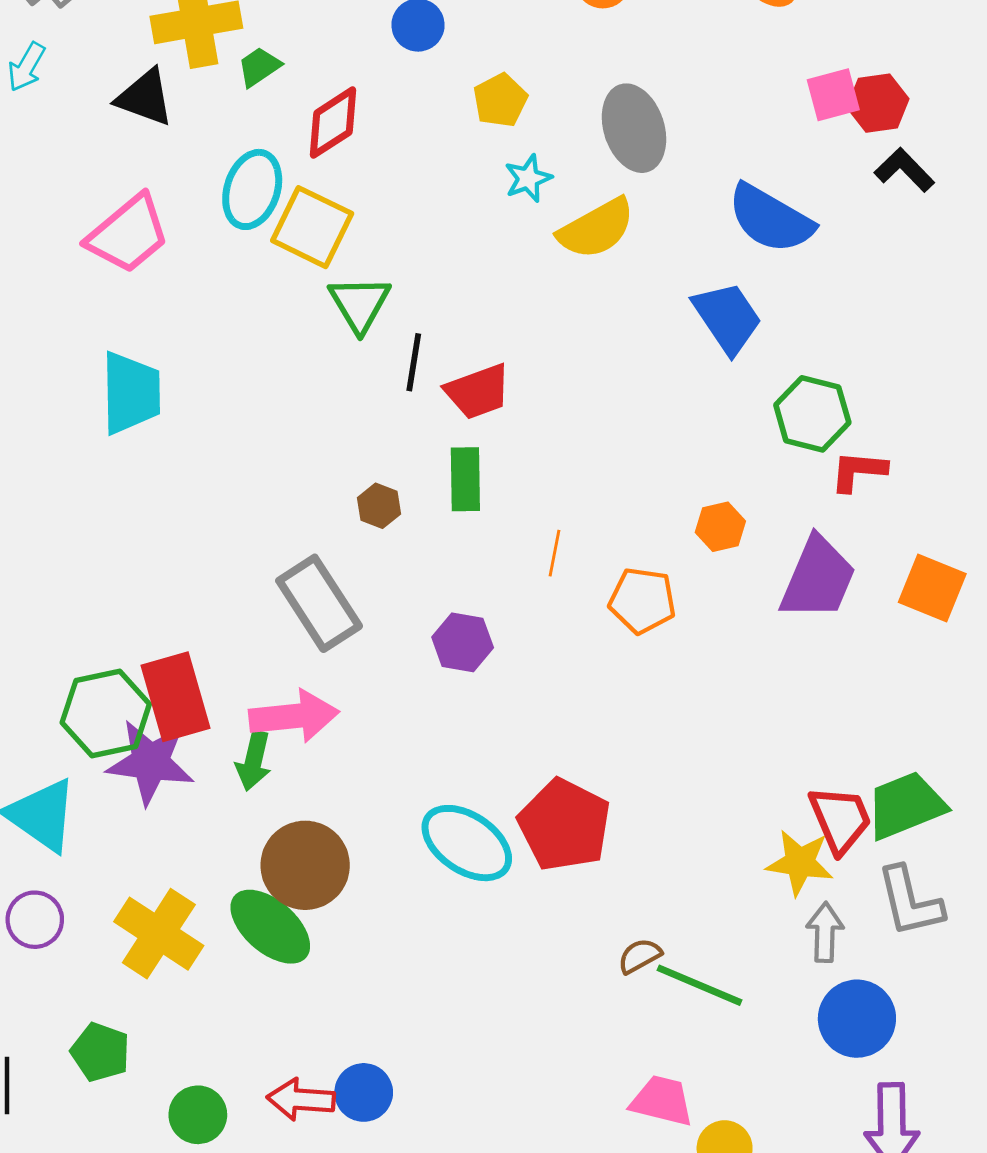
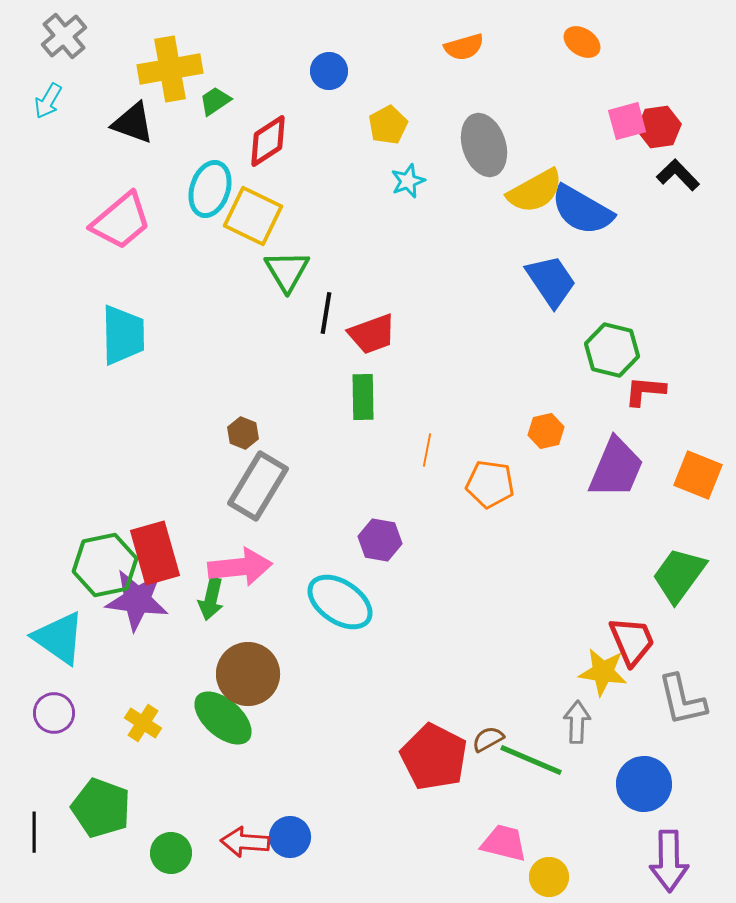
yellow semicircle: (596, 229) -> (535, 191), moved
brown hexagon: (379, 506) -> (243, 433), moved
gray rectangle: (319, 603) -> (258, 486), turned 64
purple hexagon: (463, 642) -> (380, 540), moved
green trapezoid: (906, 805) -> (679, 575), moved, turned -32
red pentagon: (564, 825) -> (434, 757), moved
cyan ellipse: (467, 843) -> (340, 602), moved
gray arrow: (825, 932) -> (577, 722), moved
yellow cross: (159, 934) -> (143, 723), size x0.6
green pentagon: (100, 1052) -> (101, 808), size x1.4

